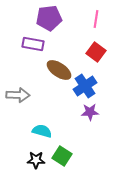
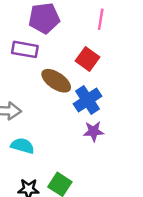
red square: (96, 52) -> (87, 59), moved
cyan semicircle: (42, 131) -> (22, 146), moved

